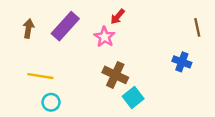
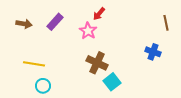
purple rectangle: (65, 26) -> (55, 22), size x0.7
brown arrow: (28, 29) -> (24, 24), turned 91

